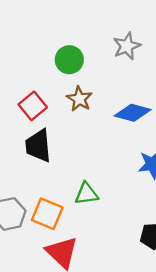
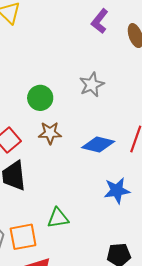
brown star: (79, 99) -> (50, 133), turned -30
orange square: (47, 214) -> (23, 237), turned -32

